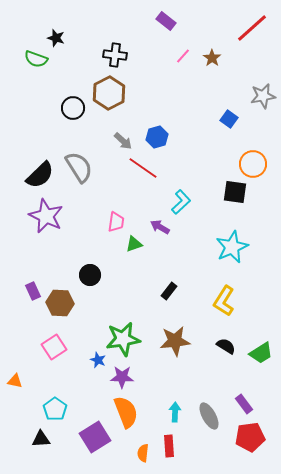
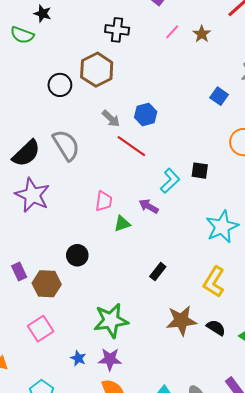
black cross: (115, 55) -> (117, 30), moved
black square: (235, 192) -> (200, 171), moved, size x0.7
brown star: (175, 341) -> (181, 321), moved
blue star: (98, 360) -> (78, 358), moved

